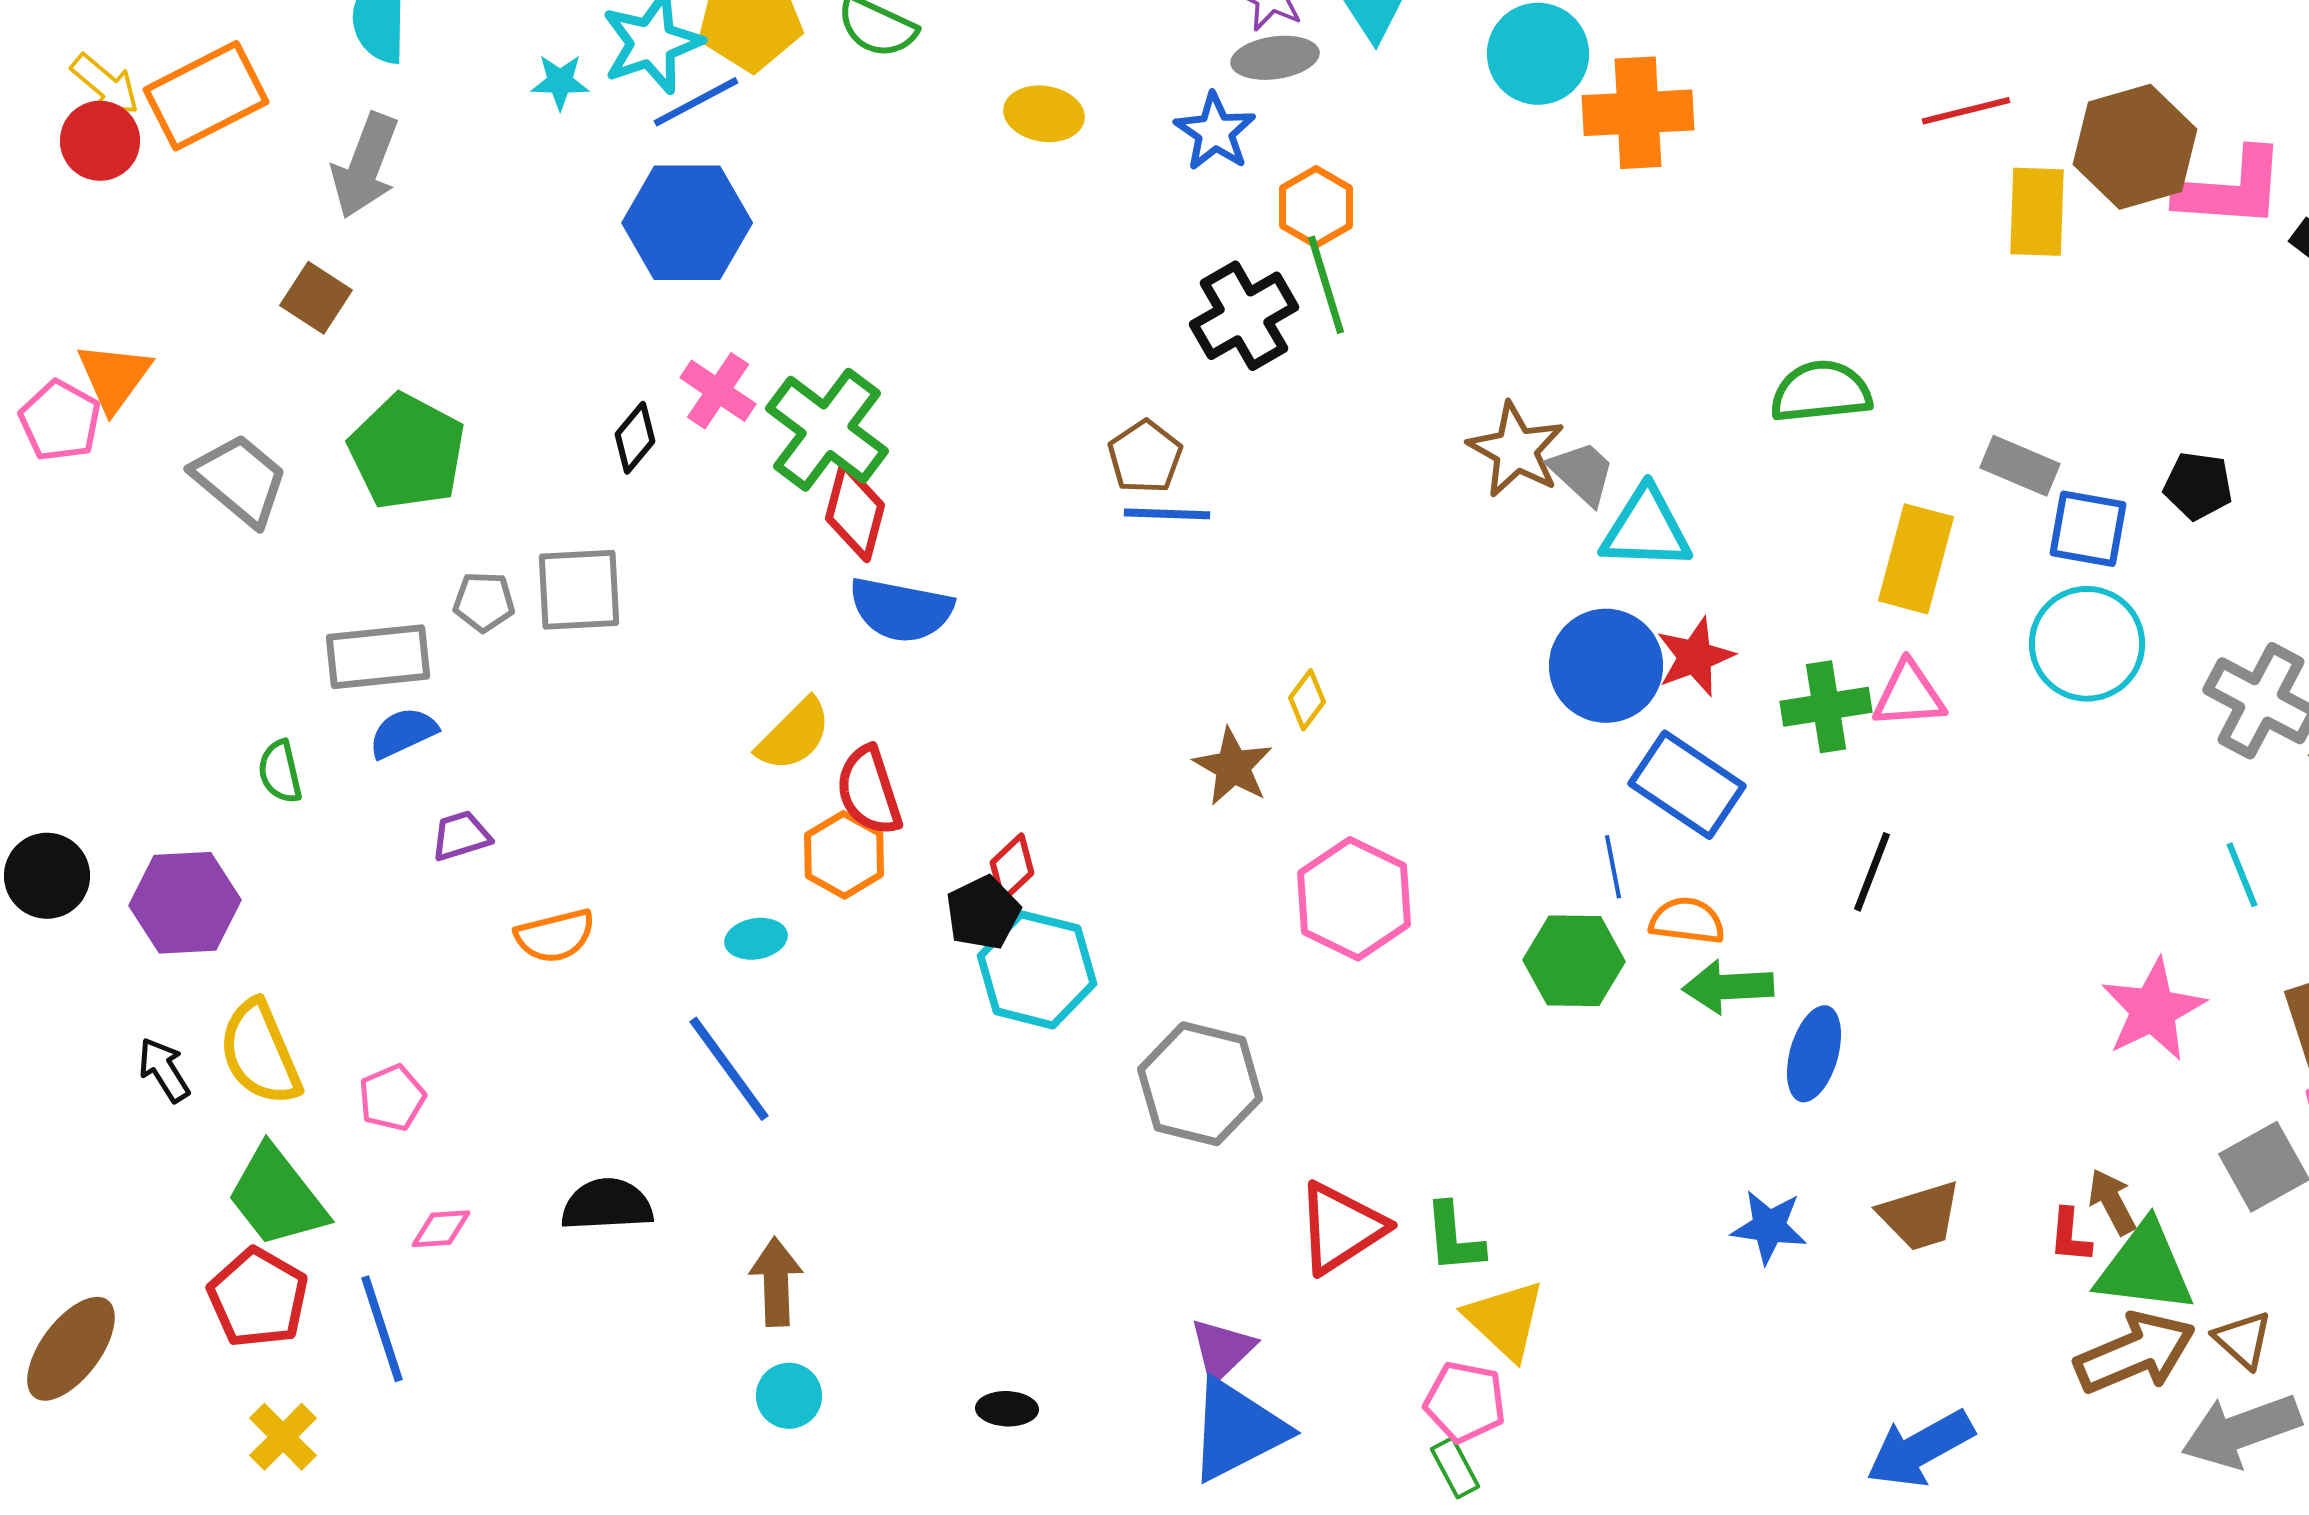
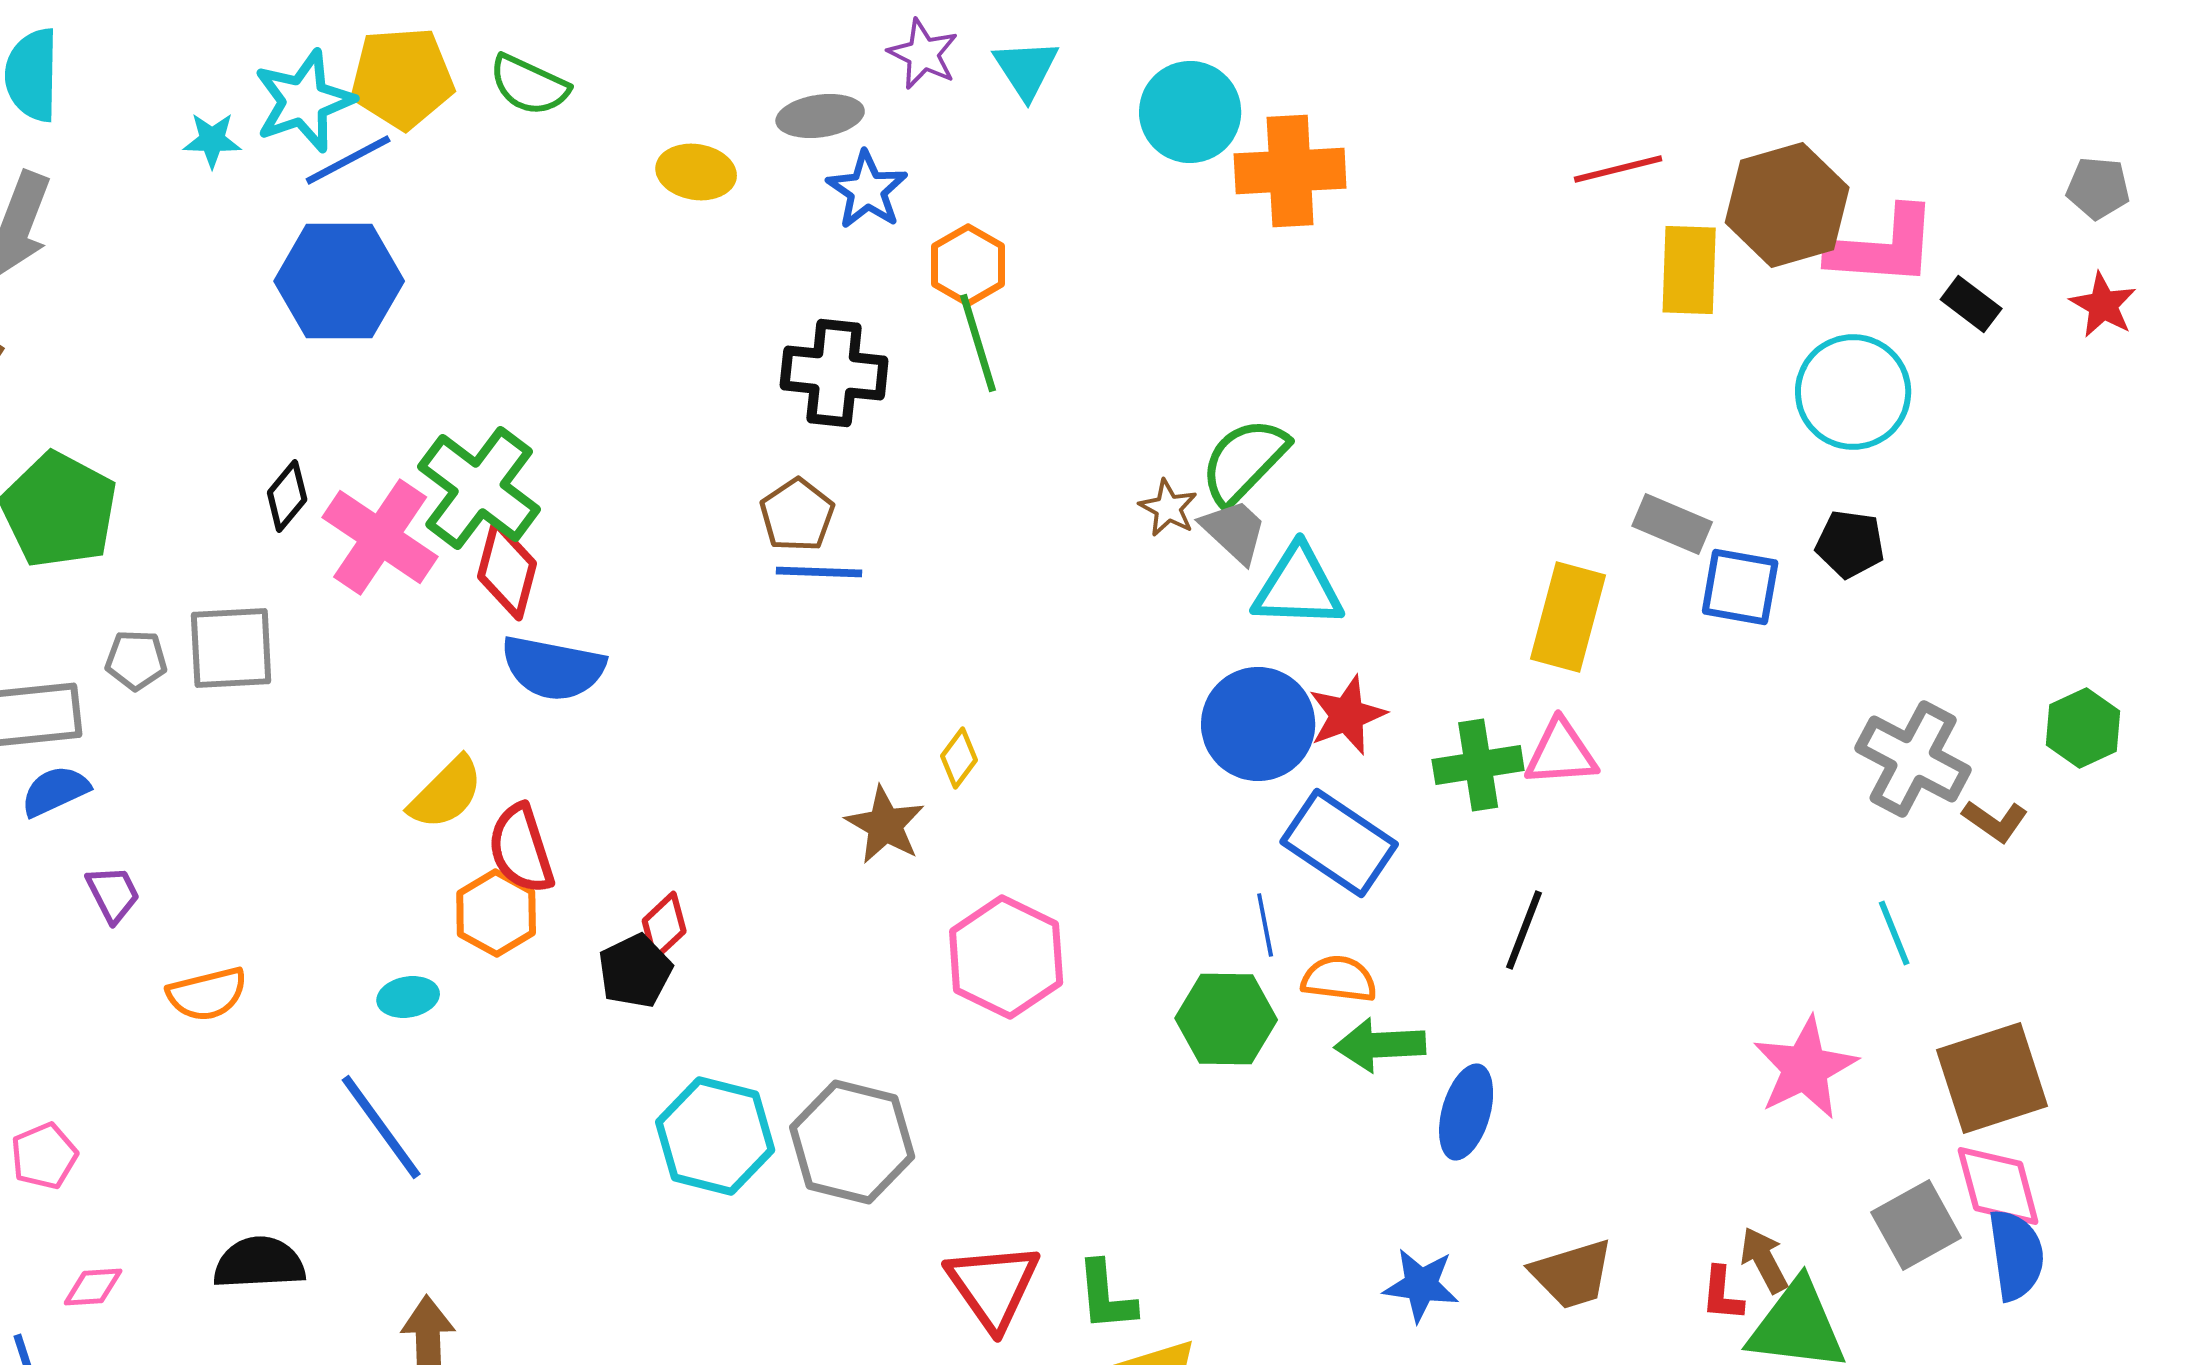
gray ellipse: (1275, 58) -> (820, 116), moved
black cross: (1244, 316) -> (834, 373), moved, turned 36
pink cross: (718, 391) -> (380, 537), moved, size x1.5
green semicircle: (1821, 392) -> (1244, 461), moved, turned -40
brown star: (1516, 450) -> (1168, 508), size x0.6
cyan circle: (2087, 644) -> (1853, 392), moved
purple trapezoid: (461, 836) -> (113, 894), turned 80
cyan hexagon: (1037, 970) -> (715, 1136), moved
red triangle: (1341, 1228) -> (993, 1286), turned -32

